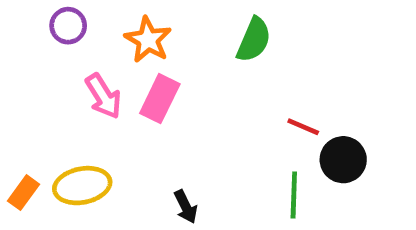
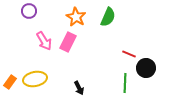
orange star: (148, 40) -> (76, 17), moved

